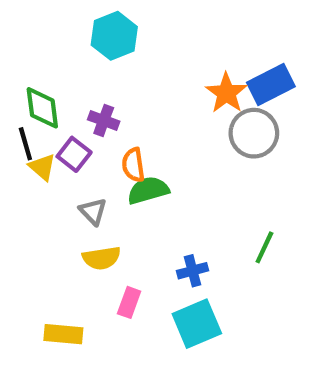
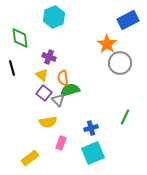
blue rectangle: (271, 85) -> (128, 20), moved
green diamond: (42, 108) -> (20, 38), moved
purple square: (74, 154) -> (44, 93), moved
yellow triangle: (42, 167) -> (42, 75), moved
gray triangle: (93, 211) -> (58, 100), moved
yellow rectangle: (63, 334) -> (30, 158), turned -42

